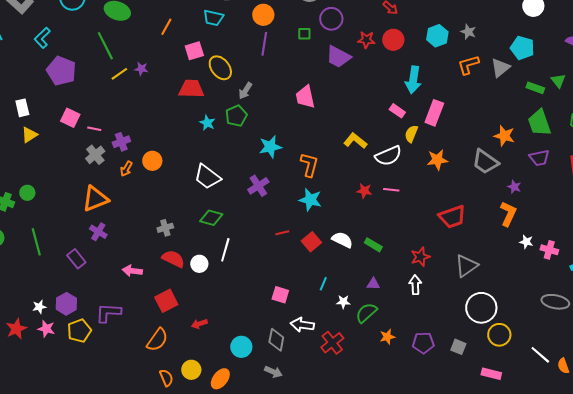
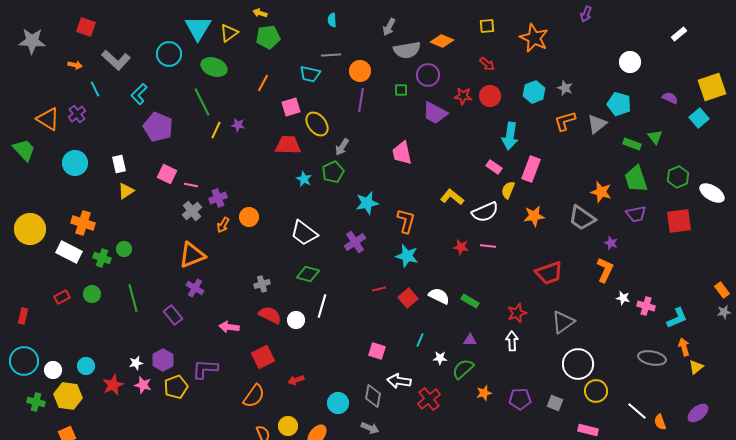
yellow line: (119, 74) -> (216, 130), turned -30

